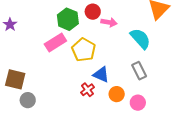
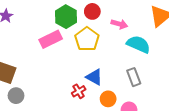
pink arrow: (109, 22) -> (119, 24), moved
cyan semicircle: (140, 39) -> (138, 44), turned -30
yellow pentagon: (84, 50) -> (87, 39), moved

